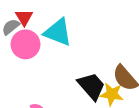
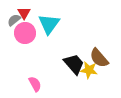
cyan triangle: (58, 32) -> (49, 24), turned 45

